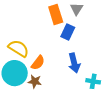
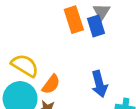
blue rectangle: (68, 32) -> (96, 26), moved, turned -42

